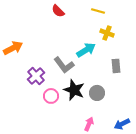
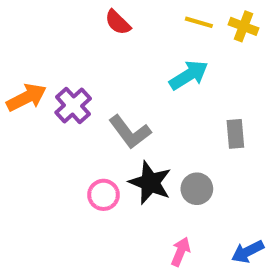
yellow cross: (107, 33) -> (244, 26), moved
cyan arrow: (86, 50) -> (189, 75), moved
purple cross: (36, 76) -> (73, 106), moved

